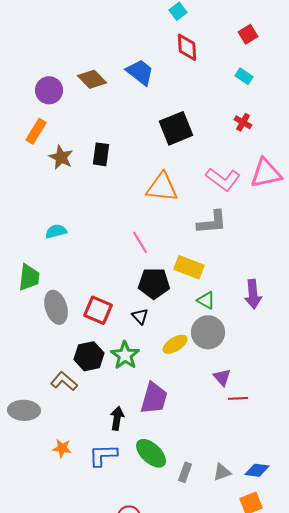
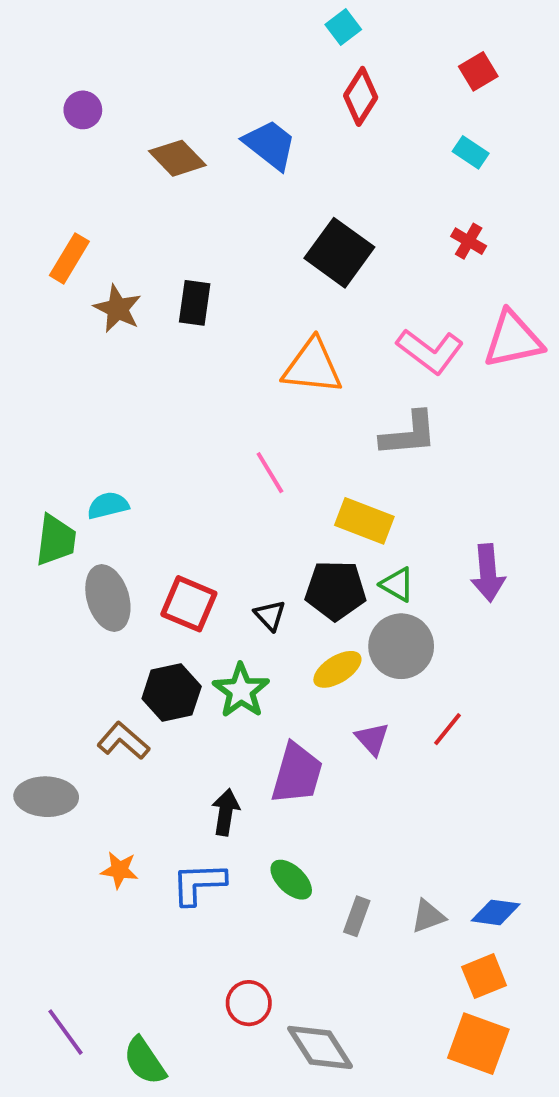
red diamond: (187, 47) -> (361, 96), turned 36
purple circle: (49, 90) -> (83, 110), moved, size x0.7
black square: (176, 128) -> (339, 253), turned -32
cyan semicircle: (56, 231) -> (108, 505), moved
black pentagon: (154, 283) -> (336, 590), moved
purple triangle: (222, 377) -> (372, 739), moved
red line: (238, 398) -> (447, 729), moved, turned -48
green ellipse: (151, 453) -> (291, 880), size x0.7

